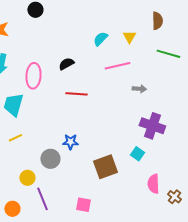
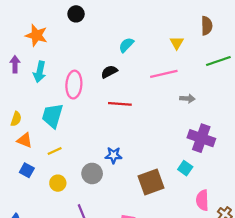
cyan semicircle: (100, 39) -> (126, 45), moved
green line: (168, 54) -> (218, 61), turned -35
yellow circle: (27, 178) -> (58, 183), moved

